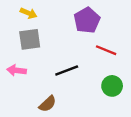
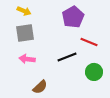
pink arrow: (17, 70) -> (27, 59), moved
black line: (67, 70) -> (67, 57), moved

